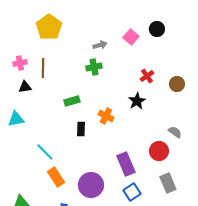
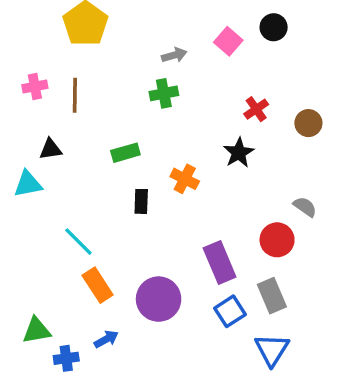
black triangle: (25, 87) -> (51, 149), moved
gray rectangle: (168, 183) -> (272, 296), moved

